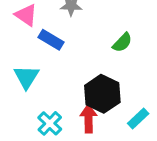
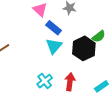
cyan triangle: (26, 77) -> (54, 46), moved
black hexagon: (102, 94) -> (84, 48), moved

